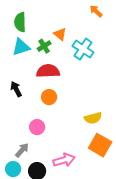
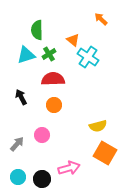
green semicircle: (20, 22) -> (37, 30), moved
orange triangle: (60, 34) -> (73, 40), moved
gray arrow: (22, 150) -> (17, 144), moved

